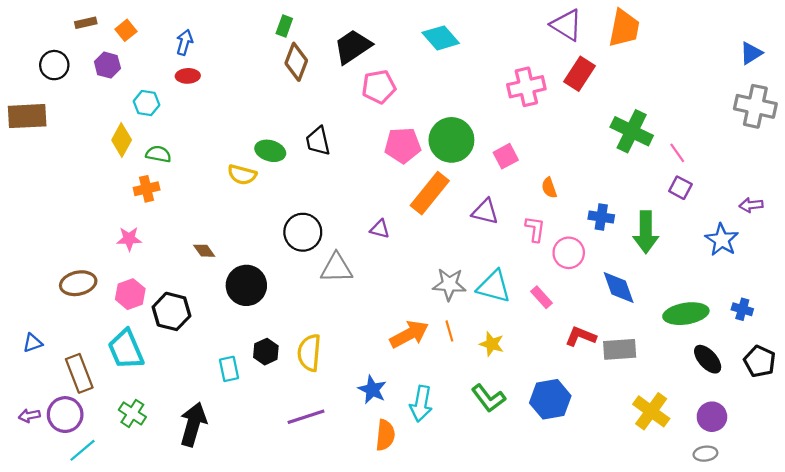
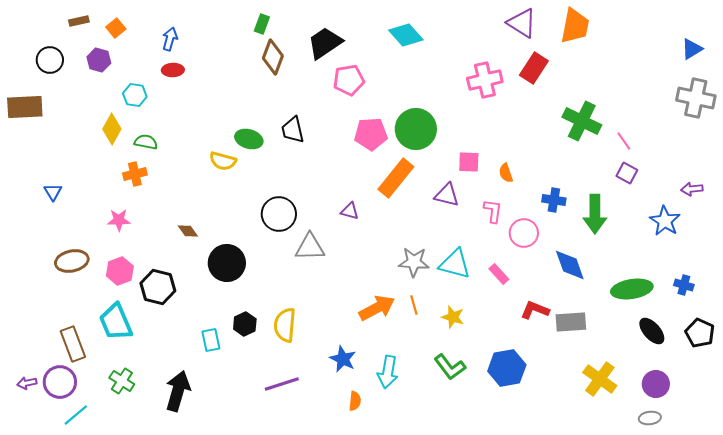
pink square: (506, 156) -> (469, 162), moved, turned 30
blue triangle: (33, 343) -> (53, 192), moved, turned -42
orange semicircle: (385, 435) -> (355, 401), size x0.7

